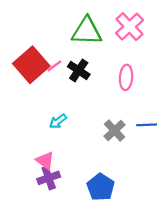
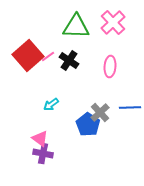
purple cross: (49, 178) -> (43, 154), turned 30
blue pentagon: (101, 187) -> (88, 125), moved

